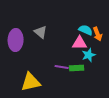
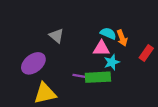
purple ellipse: (16, 40) -> (33, 63), moved, turned 50
green rectangle: (77, 68) -> (98, 77), size x1.5

